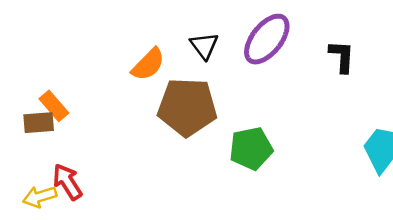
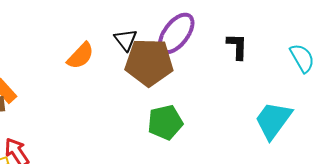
brown pentagon: (187, 107) -> (149, 62), moved

